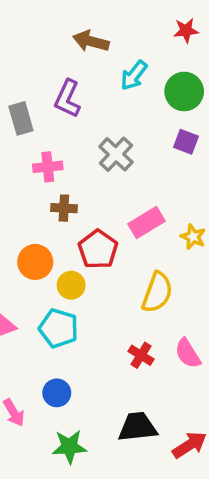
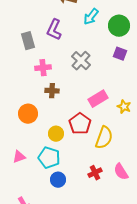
red pentagon: (98, 249) -> (80, 124), moved
orange circle: (35, 262) -> (28, 114), moved
red cross: (141, 355) -> (95, 173), turned 32
blue circle: (57, 393) -> (58, 180), moved

